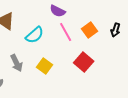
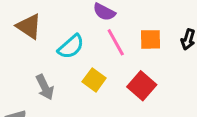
orange square: (90, 30) -> (150, 39), turned 35
yellow square: (45, 66) -> (94, 80), moved

